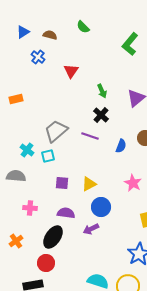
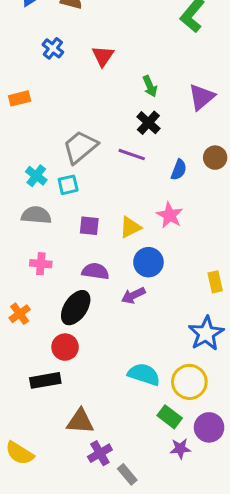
blue cross: (38, 57) -> (53, 48), moved
gray semicircle: (16, 176) -> (36, 215), moved
pink star: (133, 183) -> (170, 215), moved

